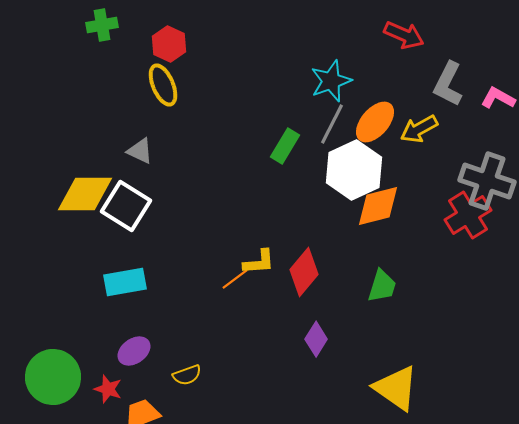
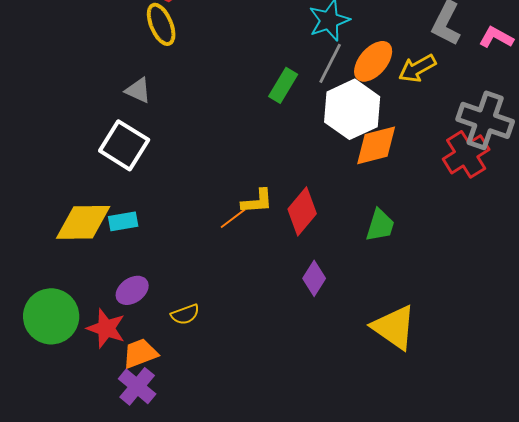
yellow diamond: (85, 194) -> (83, 222), moved
cyan rectangle: (125, 282) -> (123, 221), size x0.7
red star: (108, 389) -> (106, 328), size x1.4

